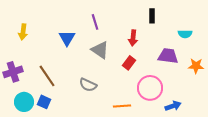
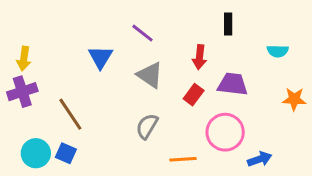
purple line: (95, 22) -> (142, 33), turned -35
yellow arrow: (23, 32) -> (24, 59), moved
purple trapezoid: (168, 56) -> (233, 84), moved
purple cross: (13, 72) -> (22, 92), moved
gray semicircle: (88, 85) -> (147, 126), moved, turned 96

